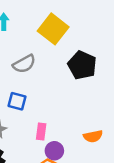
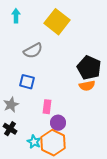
black pentagon: (82, 65) -> (89, 68), moved
orange semicircle: (93, 136) -> (87, 86), moved

